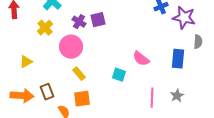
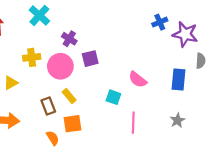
purple square: (98, 20) -> (90, 59), moved
yellow cross: (45, 28) -> (32, 57), moved, turned 35
brown rectangle: (47, 92) -> (48, 106), moved
pink line: (152, 98) -> (133, 123), moved

